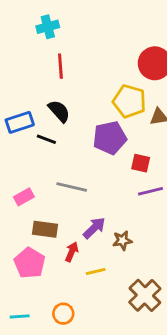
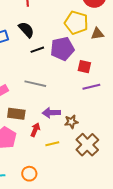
black line: (46, 139) -> (37, 50), moved, turned -40
purple arrow: (94, 228) -> (51, 113), turned -138
brown cross: (145, 295) -> (87, 145), moved

